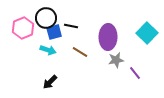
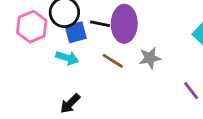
purple ellipse: (108, 37) -> (124, 24), moved
gray star: (116, 60) -> (150, 58), moved

